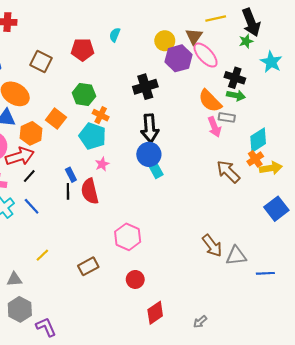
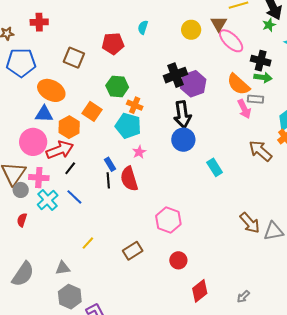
purple hexagon: (178, 58) -> (193, 84), moved
cyan rectangle: (155, 169) -> (215, 167), moved

